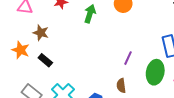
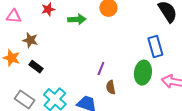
green arrow: (90, 14) -> (77, 19), turned 72
purple line: (128, 58) -> (101, 68), moved

